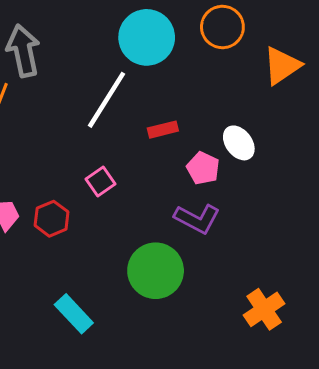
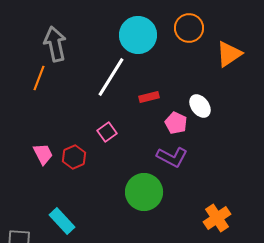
cyan rectangle: (74, 314) -> (62, 221), moved

